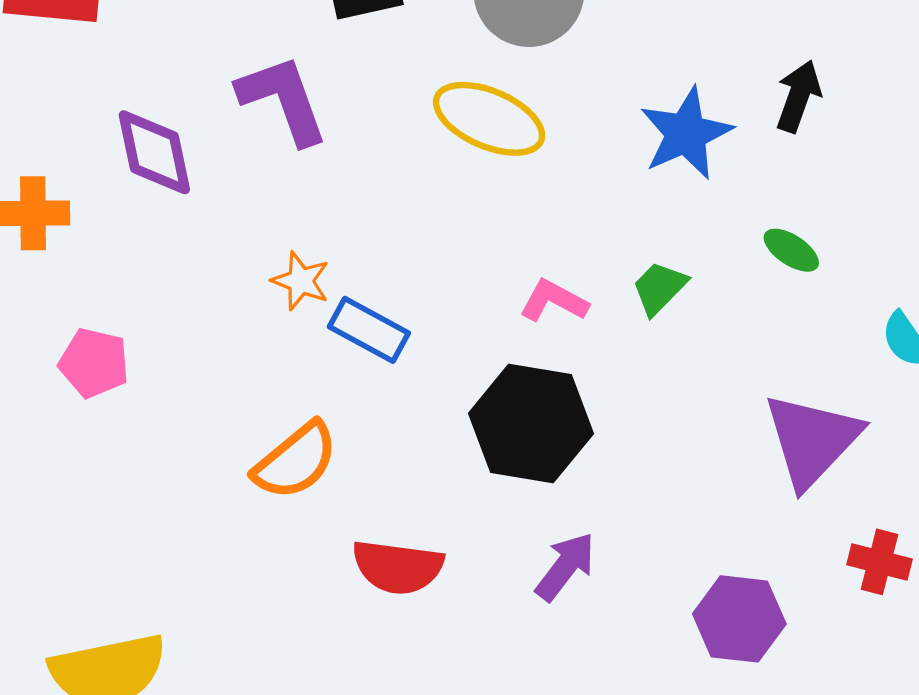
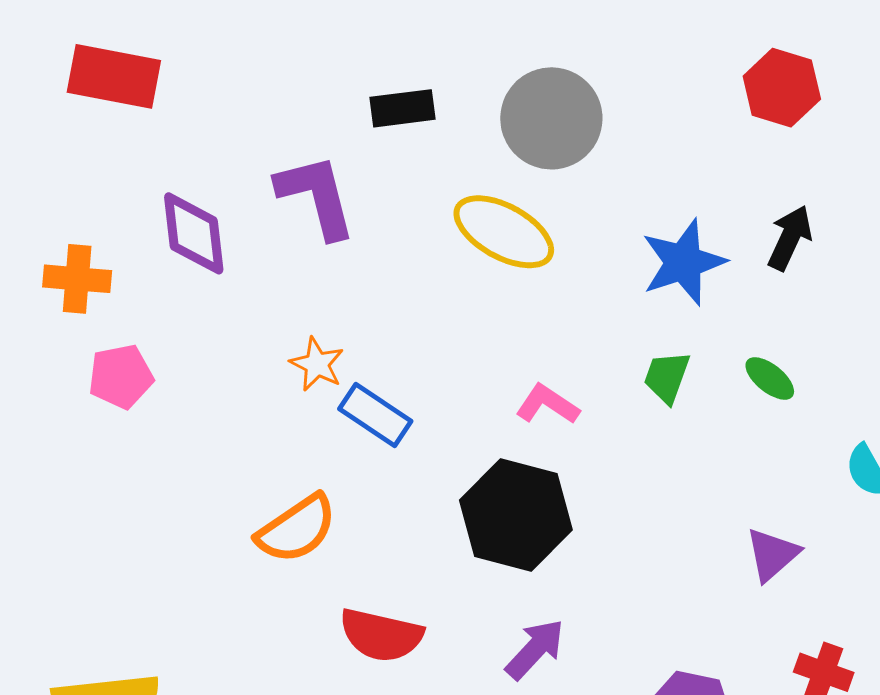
green trapezoid: (659, 288) -> (667, 377), moved, turned -30
pink pentagon: (94, 363) -> (121, 376), moved, turned -30
purple triangle: (812, 440) -> (772, 555), size x0.6

